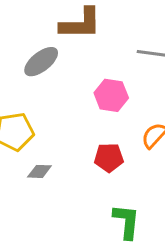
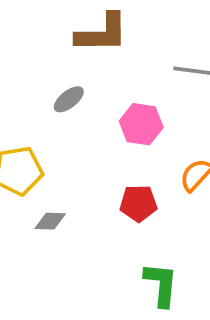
gray ellipse: (41, 62) -> (69, 99), moved, size x0.7

